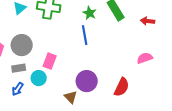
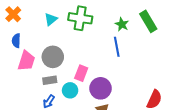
purple circle: (87, 81) -> (101, 88), moved

